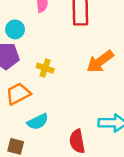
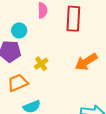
yellow cross: (45, 68) -> (41, 64), turned 32

